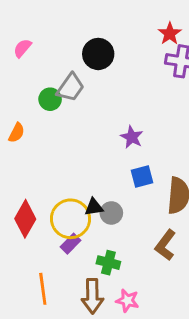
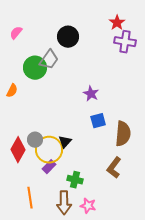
green circle: (50, 99) -> (35, 68), size x1.5
black triangle: (94, 207) -> (65, 142), turned -40
gray circle: (111, 213) -> (35, 140), moved

